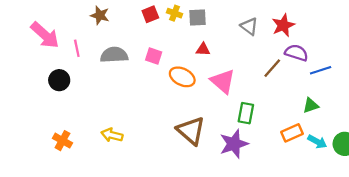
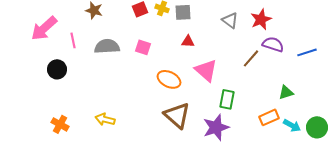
pink arrow: (45, 35) -> (44, 28), turned 96
blue line: (321, 70) -> (307, 52), moved
orange ellipse: (182, 77) -> (169, 79), moved

